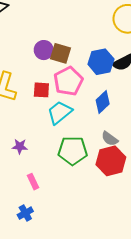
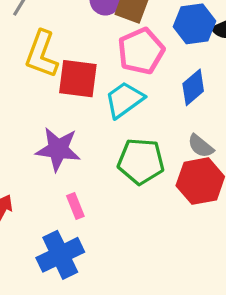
red square: (41, 90) -> (78, 79), moved, size x1.5
purple star: (20, 146) -> (58, 149), size x1.8
blue cross: (25, 213) -> (60, 255), size x1.8

